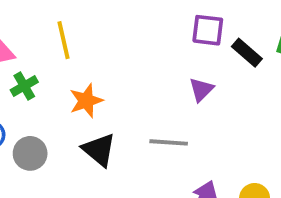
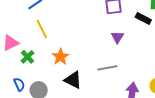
black rectangle: (247, 53) -> (143, 18), moved

